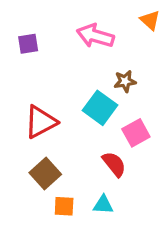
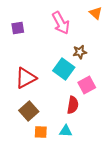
pink arrow: (95, 36) -> (61, 23), turned -135
red semicircle: (114, 164) -> (73, 105), turned 48

